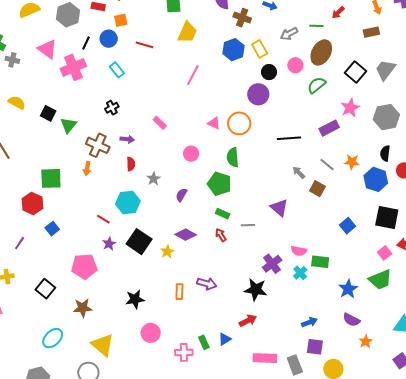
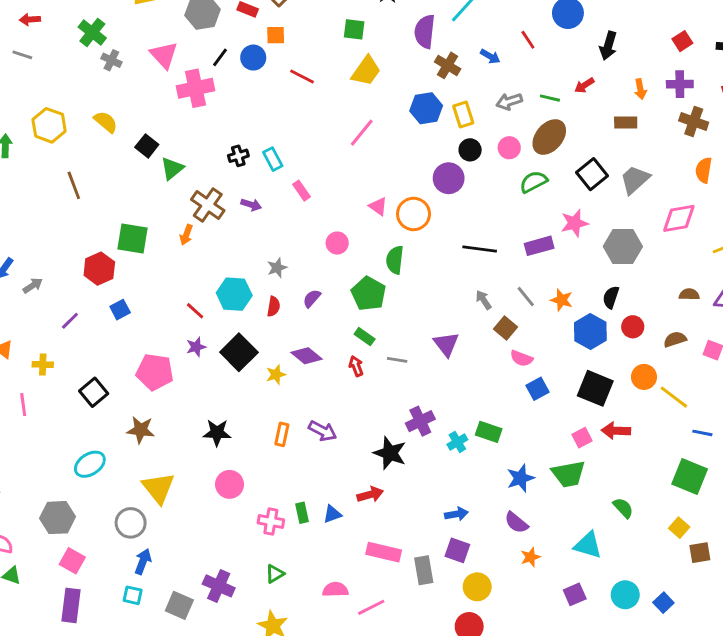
cyan rectangle: (117, 70) -> (273, 159), moved
red semicircle: (131, 164) -> (273, 306), moved
pink semicircle: (299, 251) -> (521, 358), moved

